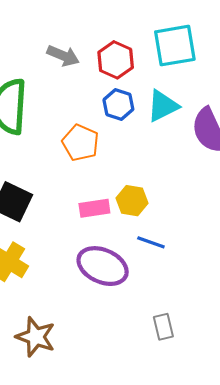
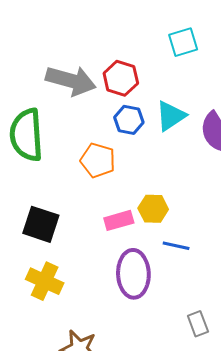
cyan square: (175, 46) -> (183, 42), moved, size x0.7
gray arrow: (63, 56) -> (71, 81), size x1.6
purple ellipse: (103, 266) -> (133, 274), turned 72

